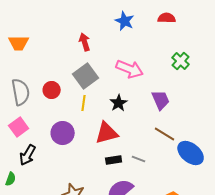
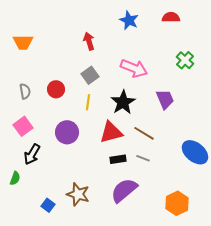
gray square: (86, 76) -> (90, 75), size x0.7
gray semicircle: (21, 92) -> (25, 91), size x0.6
black star: (119, 103) -> (123, 102), size x1.4
brown line: (165, 134) -> (144, 133), moved

